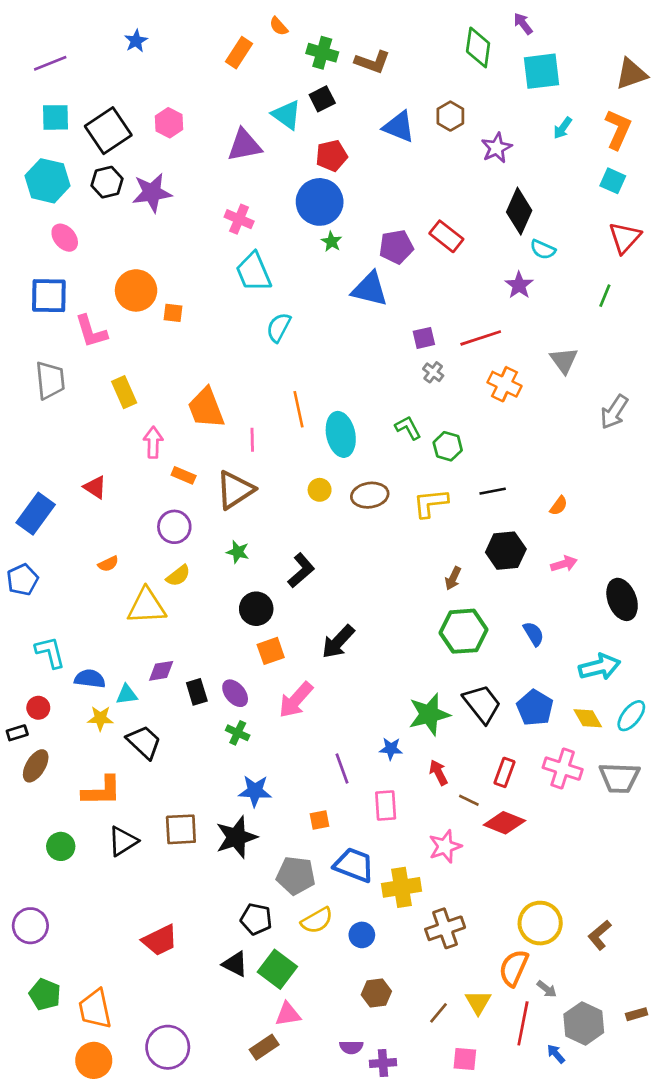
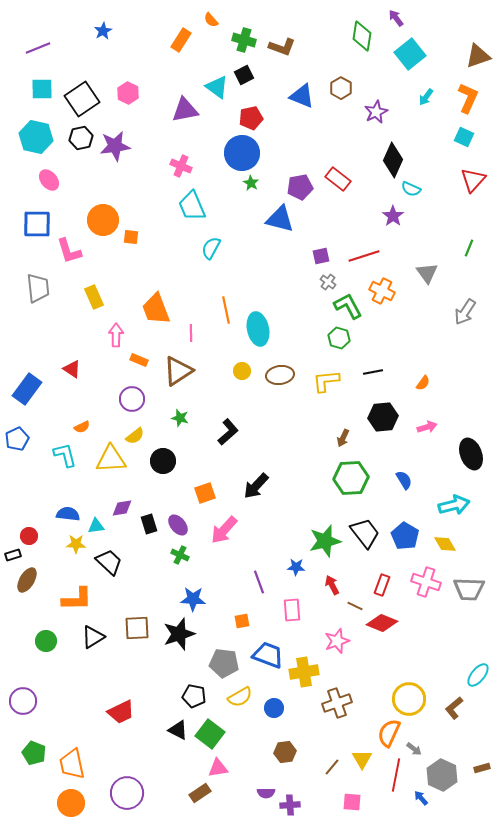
cyan square: (541, 71) -> (410, 54), turned -32
green line: (605, 296) -> (469, 248), moved
green L-shape: (408, 428) -> (348, 306), moved, size x1.4
black circle: (256, 609) -> (163, 461), moved
cyan L-shape: (50, 652) -> (65, 455), moved
cyan ellipse: (631, 716) -> (478, 675), moved

